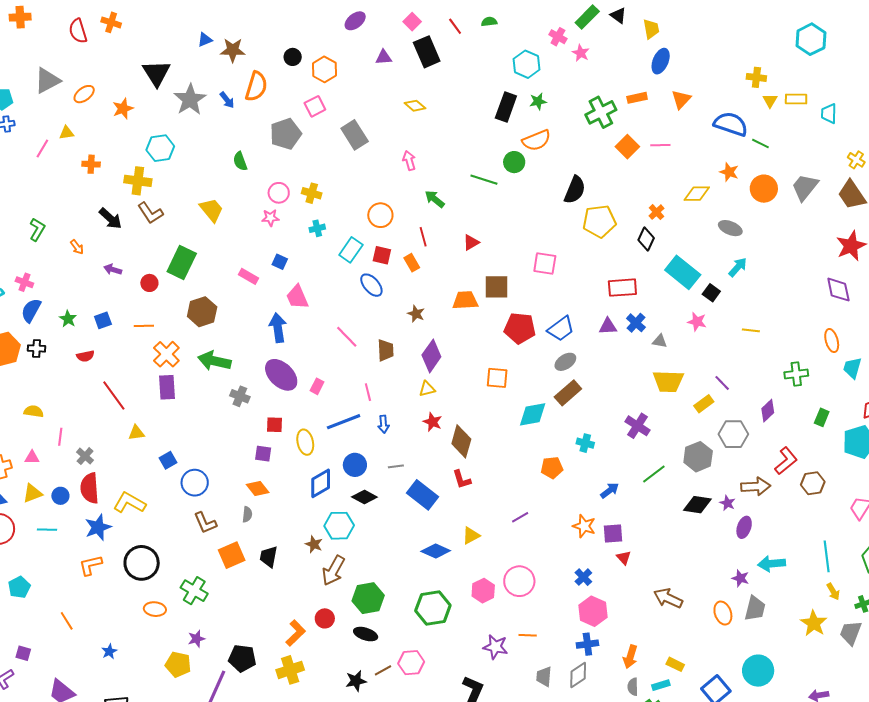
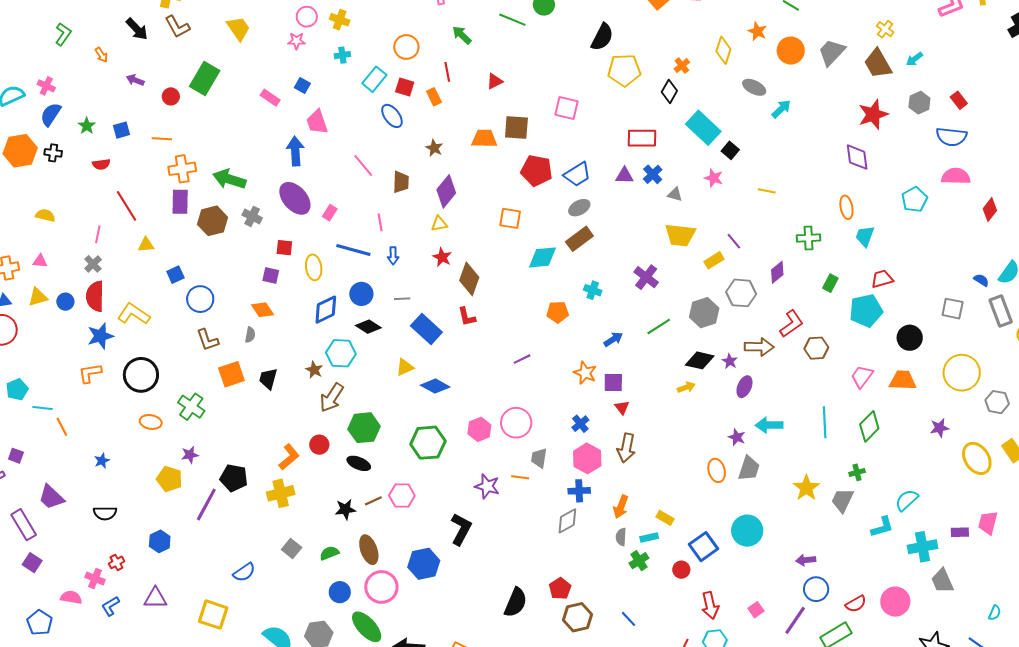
yellow diamond: (697, 194) -> (723, 50), turned -76
cyan arrow: (738, 267) -> (781, 109), moved
brown hexagon: (202, 312) -> (213, 221), moved
orange cross: (166, 354) -> (182, 169), turned 32
blue line: (344, 422) -> (353, 250), turned 32
pink line: (60, 437) -> (98, 234), moved
cyan line: (47, 530) -> (43, 408), moved
yellow triangle: (471, 535) -> (405, 367), moved
yellow arrow: (833, 592) -> (686, 387), moved, turned -84
brown arrow: (668, 598) -> (626, 448), moved, turned -108
gray trapezoid: (544, 677) -> (539, 458), moved

